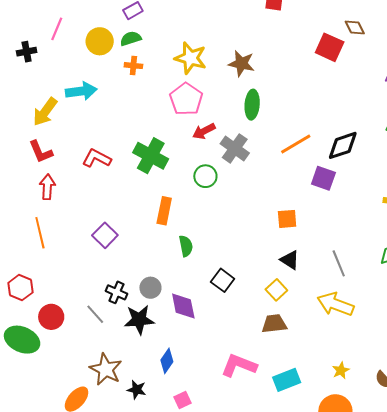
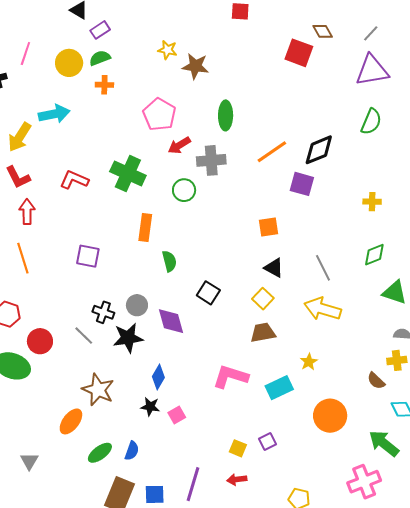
yellow star: (191, 58) -> (167, 50), moved, size x0.6
brown star: (241, 64) -> (195, 66), moved
gray cross: (235, 148) -> (211, 160), turned -36
purple square: (105, 235) -> (88, 256), turned -30
yellow star: (341, 370) -> (309, 362), moved
black star: (137, 390) -> (150, 407), moved

